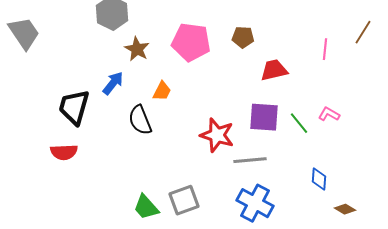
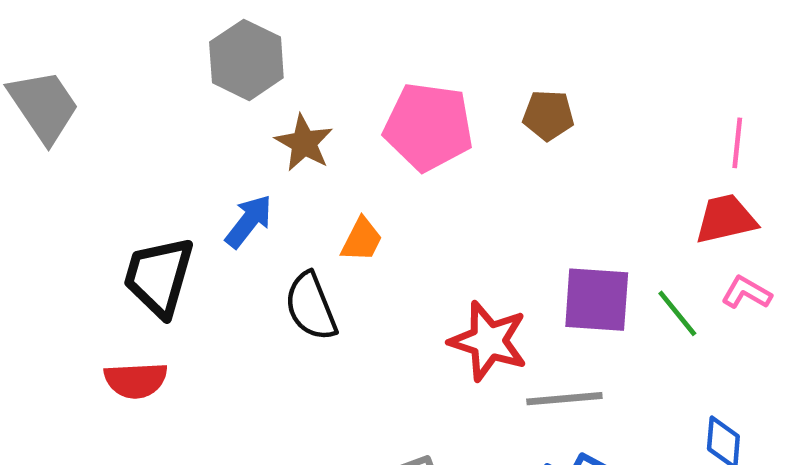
red trapezoid: (274, 70) -> (726, 219), moved

